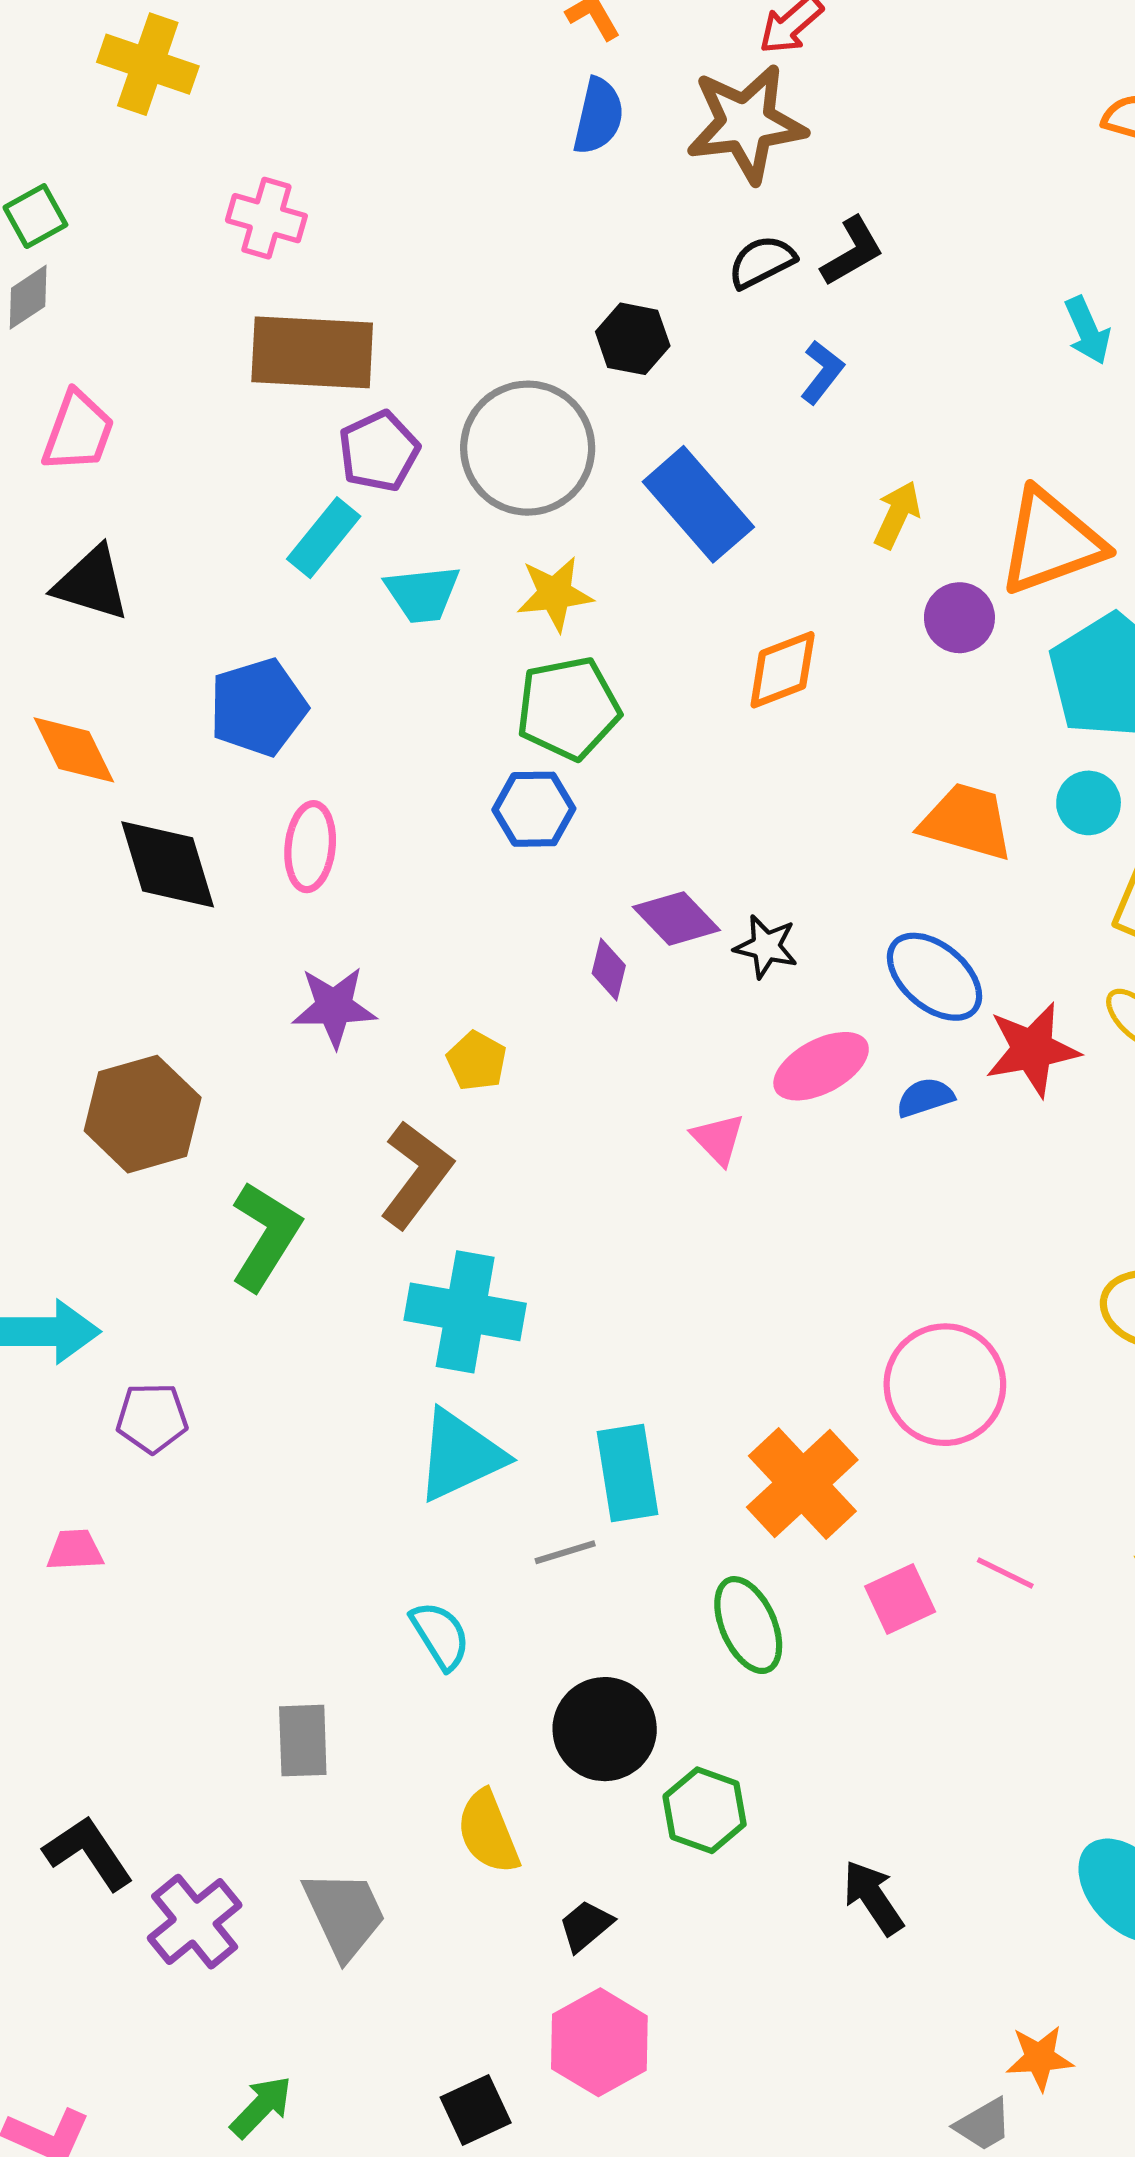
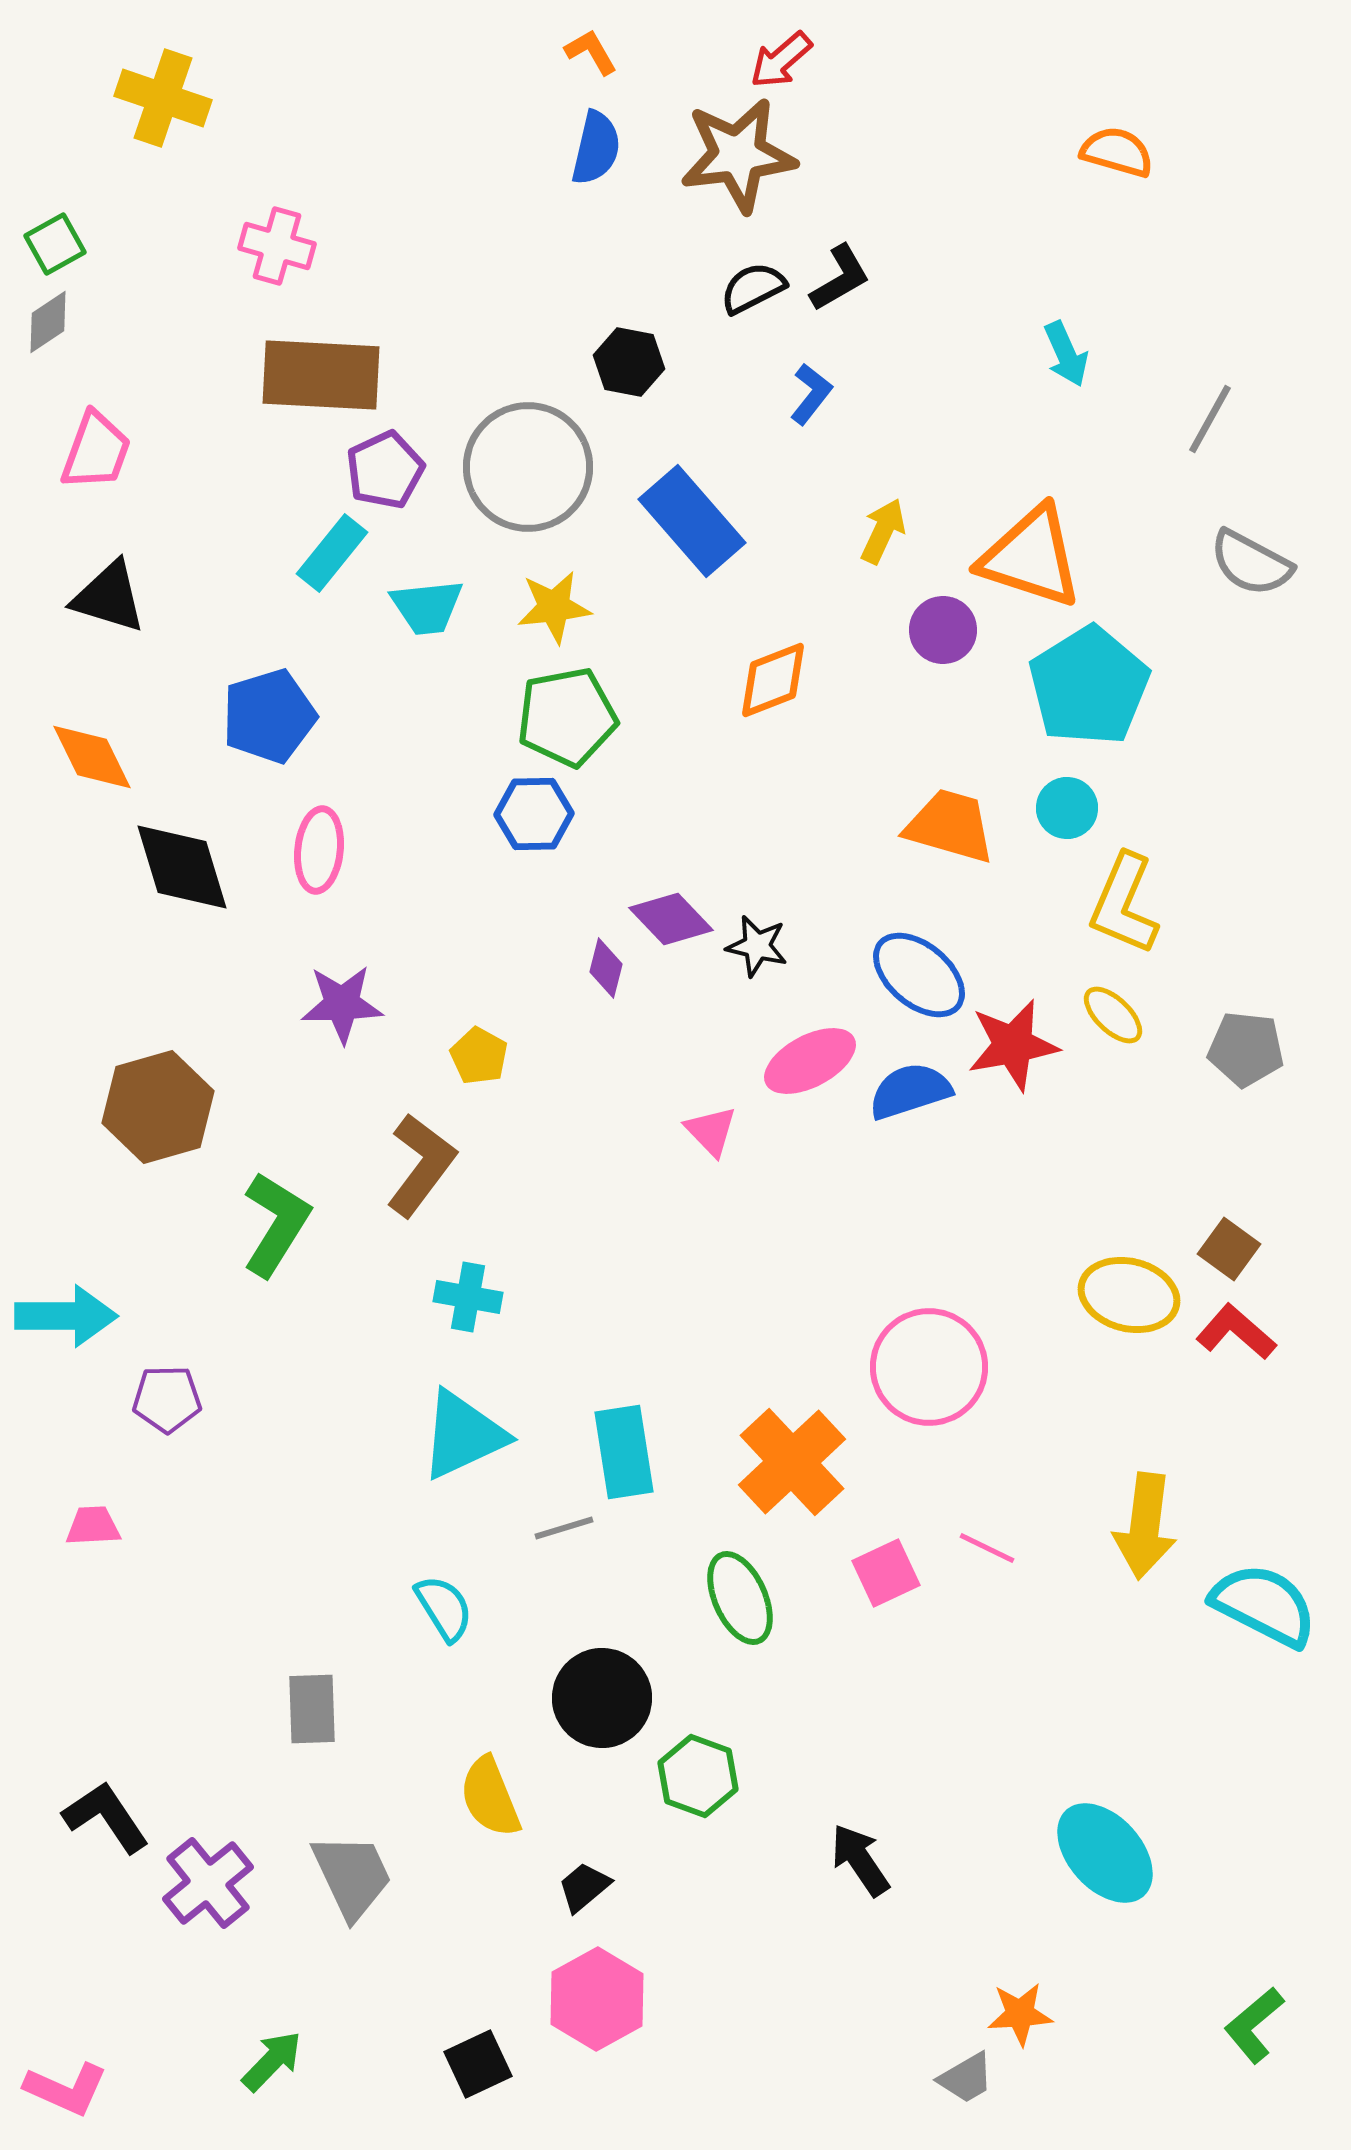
orange triangle: (1051, 542) -> (1031, 557), turned 38
blue semicircle: (925, 1097) -> (910, 1091), size x1.5
cyan cross: (465, 1312) -> (468, 1297), size x0.6

